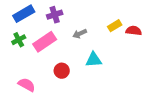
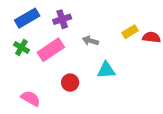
gray arrow: (80, 34) -> (90, 41), turned 40
green cross: (19, 40) -> (21, 47), turned -32

